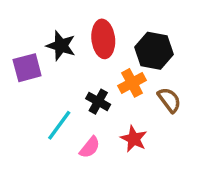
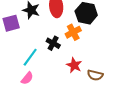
brown semicircle: (169, 100) -> (95, 75), moved, turned 140
pink semicircle: (90, 147) -> (27, 78), moved

